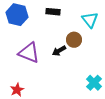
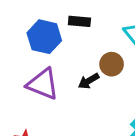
blue hexagon: (17, 15) -> (44, 37), moved

